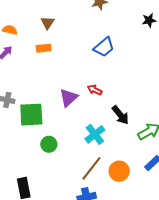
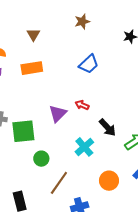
brown triangle: (48, 23) -> (33, 35), moved
orange rectangle: (44, 48) -> (32, 68), size x1.5
brown line: (91, 168) -> (59, 183), moved

